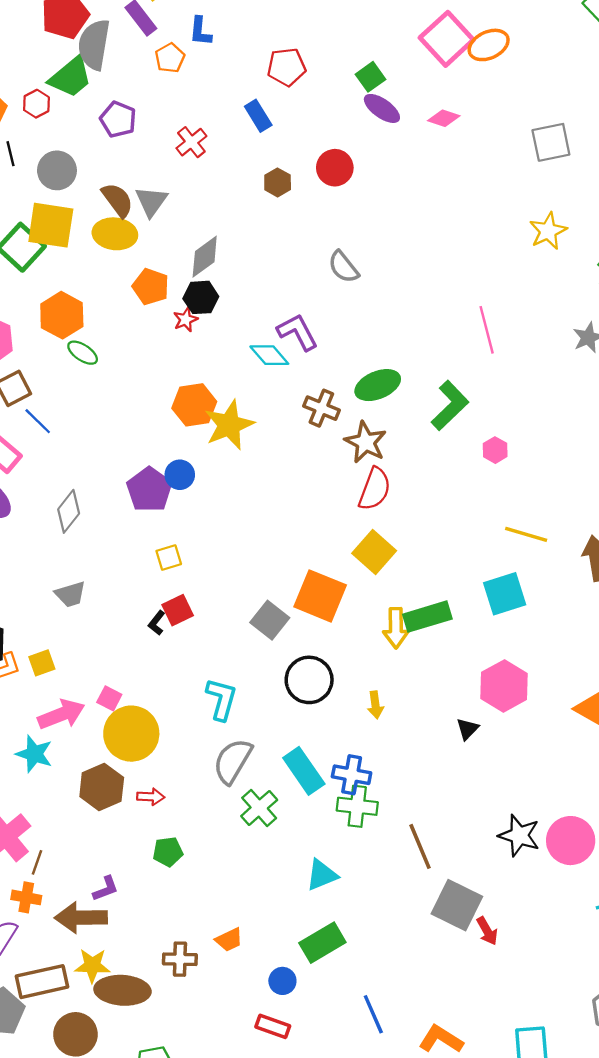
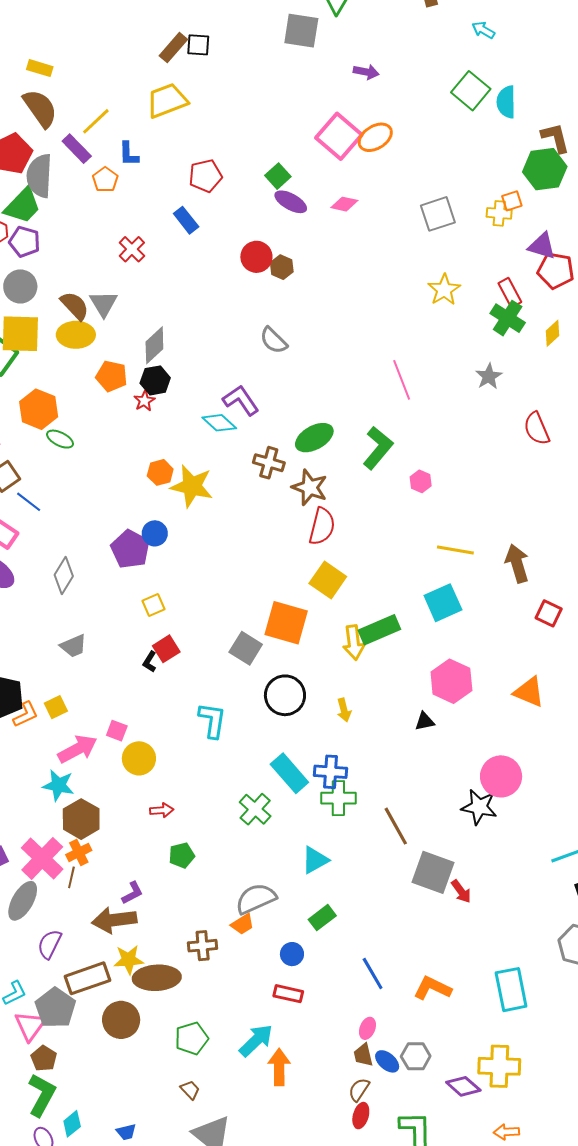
purple pentagon: (118, 119) -> (24, 242), moved
brown hexagon: (278, 182) -> (282, 267), moved
orange hexagon: (194, 405) -> (160, 472), size x0.7
yellow star: (229, 425) -> (192, 486), turned -30
black triangle: (467, 729) -> (425, 721), turned 40
yellow circle: (131, 734) -> (139, 758), size x0.7
gray semicircle: (233, 761) -> (256, 899), moved, turned 42
brown hexagon: (102, 787) -> (81, 819), moved
pink circle: (571, 841) -> (501, 776), moved
orange cross: (26, 897) -> (79, 852), moved, turned -30
green rectangle: (322, 943) -> (322, 918), size x0.7

